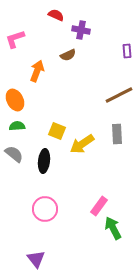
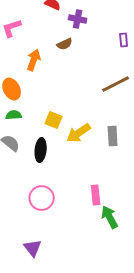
gray rectangle: (117, 134) -> (113, 136), moved
pink rectangle: (99, 206) -> (96, 195), turned -42

